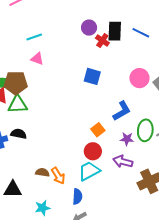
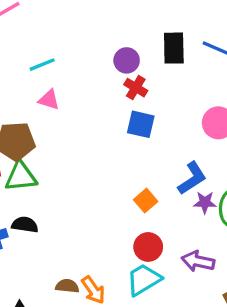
purple circle: (89, 28) -> (127, 60), moved
red cross: (102, 41) -> (136, 88), moved
orange square: (98, 130) -> (146, 201), moved
purple star: (127, 139) -> (205, 202), moved

